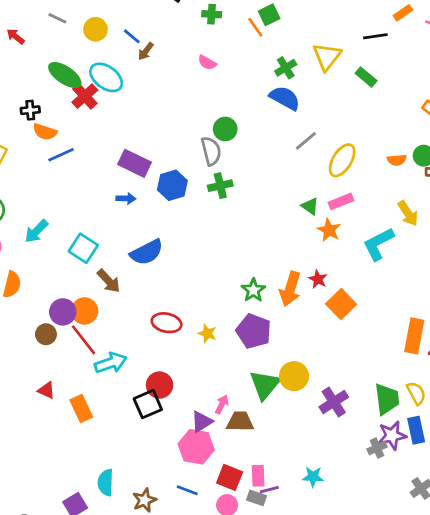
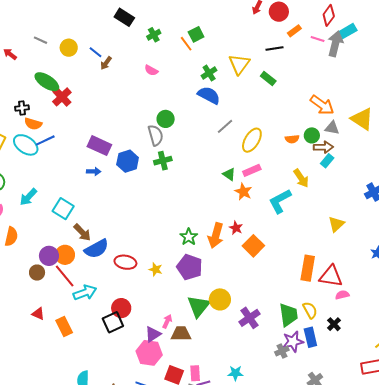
green cross: (212, 14) -> (154, 35), turned -32
cyan ellipse: (106, 77) -> (26, 145), moved
blue semicircle: (147, 252) -> (96, 249), moved

